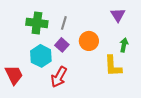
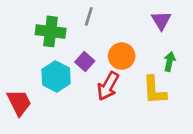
gray line: (64, 23) -> (89, 16), moved
red arrow: (59, 77) -> (108, 86), moved

